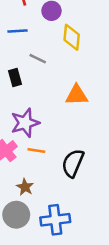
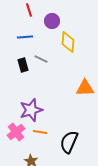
black rectangle: (15, 78) -> (23, 65), moved
orange triangle: (77, 95) -> (85, 88), moved

